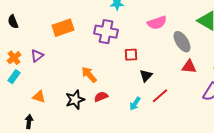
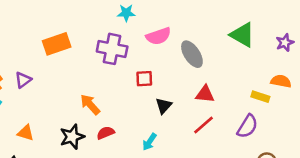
pink semicircle: (157, 23) -> (158, 36), moved
gray ellipse: (182, 42) -> (192, 54), moved
red triangle: (189, 67) -> (205, 94), moved
red line: (160, 96) -> (204, 125), moved

